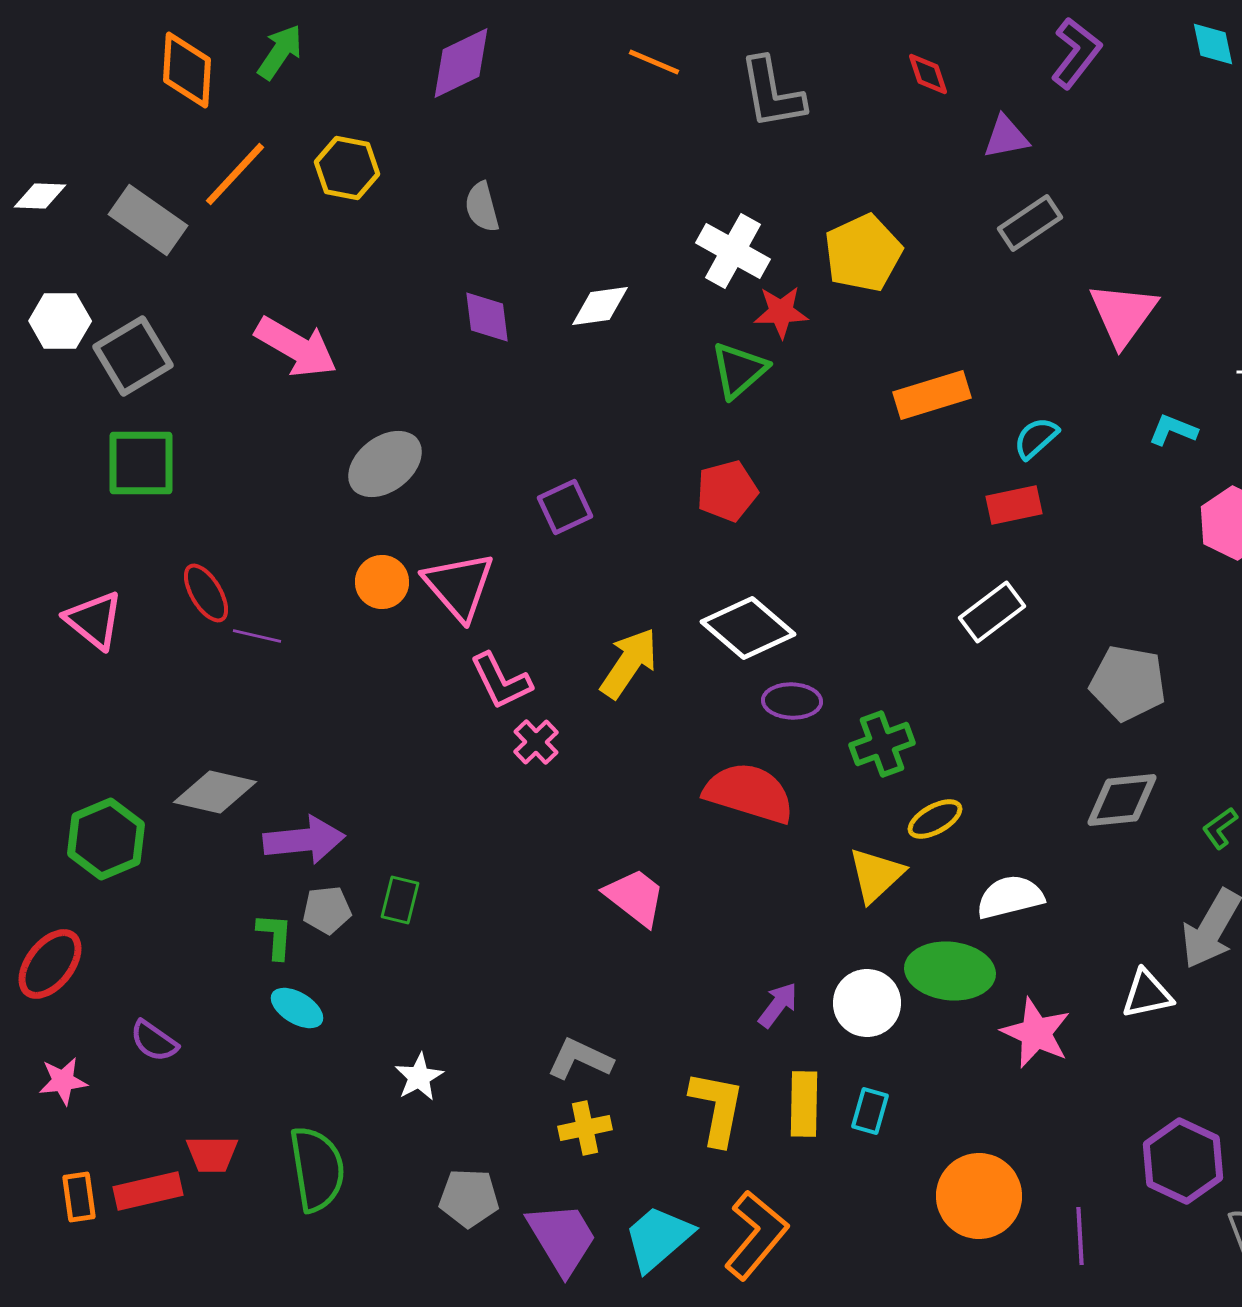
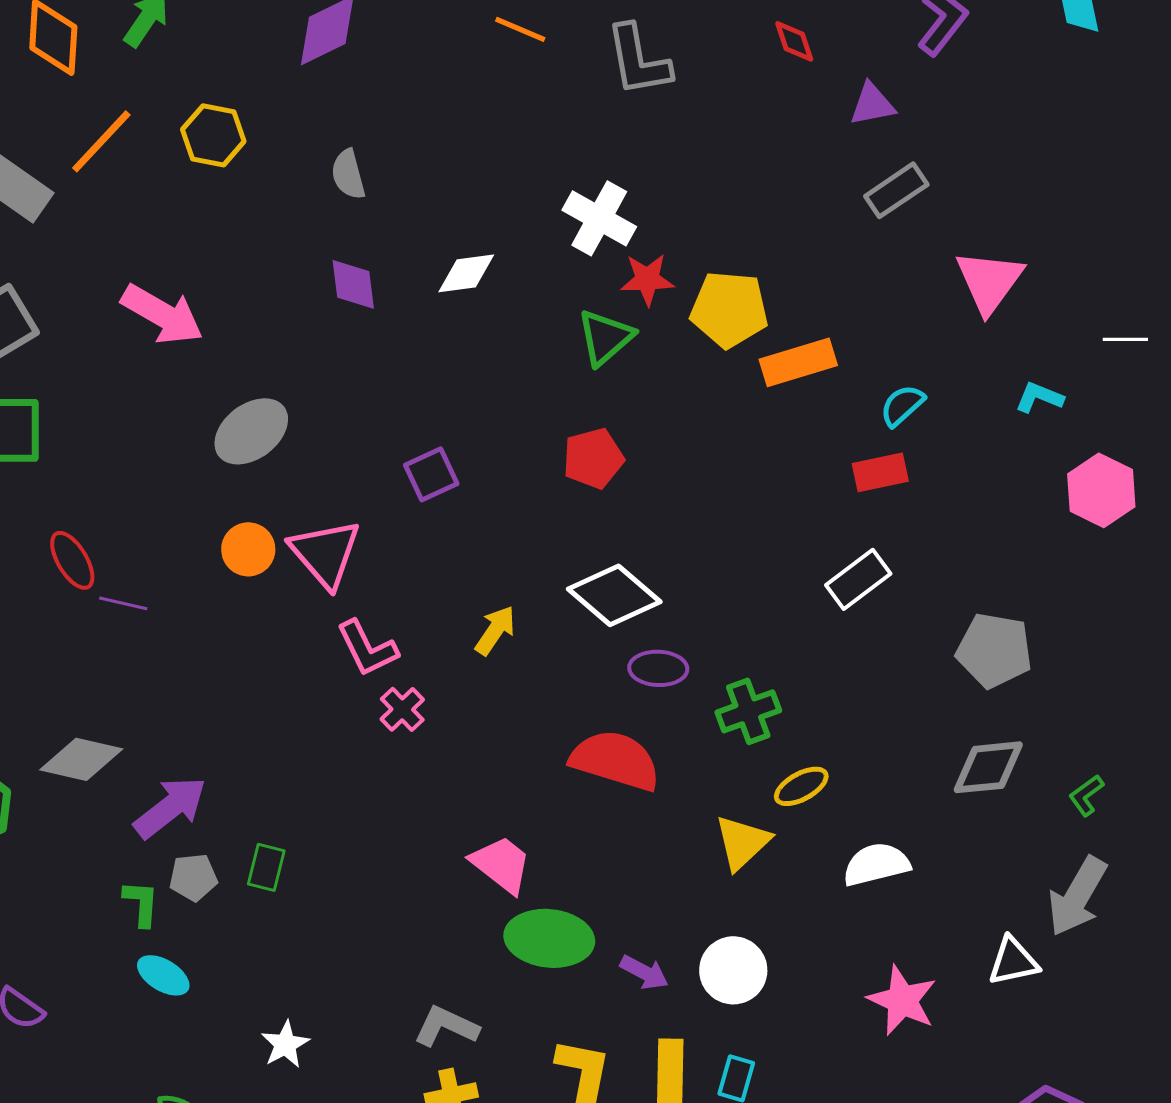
yellow pentagon: (863, 253) -> (729, 309), moved, turned 30
yellow arrow: (629, 663) -> (495, 630), size x0.7
purple arrow: (304, 840) -> (170, 807), turned -32
green ellipse: (950, 971) -> (549, 938), moved
purple arrow: (778, 1005) -> (644, 972), turned 81

